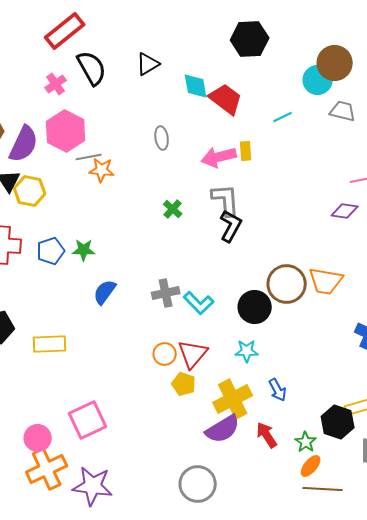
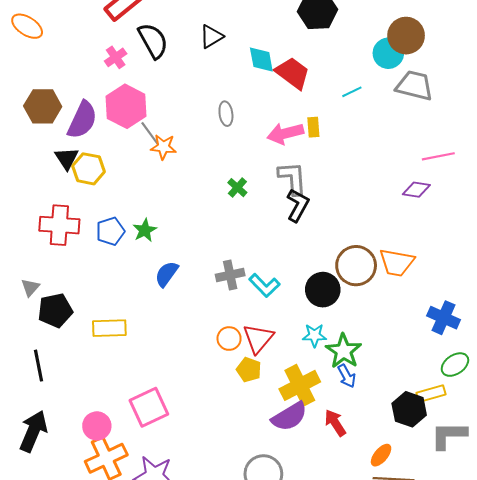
gray trapezoid: (343, 111) -> (414, 86), size x1.4
gray line: (89, 157) -> (150, 133), turned 65
green star: (84, 250) -> (145, 230), turned -30
green star: (306, 442) -> (344, 351), moved, size x1.6

